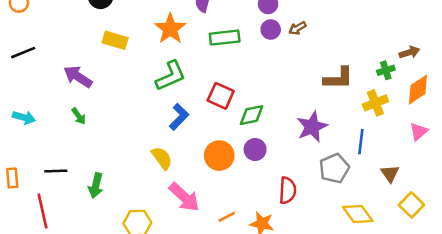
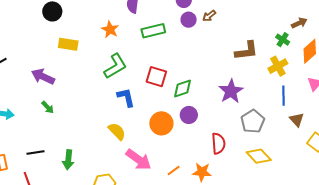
orange star: (170, 29) -> (110, 30), size x0.7
green cross: (386, 70) -> (283, 40), turned -32
blue L-shape: (179, 117) -> (126, 97), turned -50
blue line: (361, 142) -> (283, 96), moved
yellow diamond: (358, 214) -> (259, 156), moved

